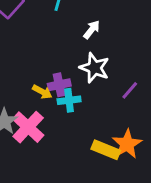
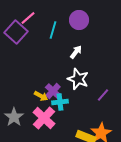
purple cross: (59, 85) -> (53, 91), turned -35
pink cross: (28, 127) -> (44, 118), moved

